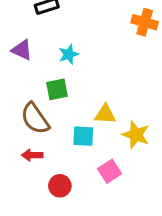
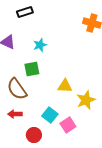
yellow star: (136, 135) -> (86, 100), turned 30
cyan square: (83, 136) -> (50, 115), moved, turned 35

